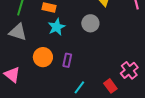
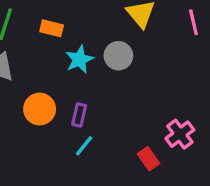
cyan star: (57, 27) -> (79, 59), moved
cyan line: (79, 87) -> (84, 146), moved

